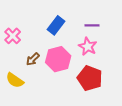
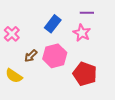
purple line: (92, 25) -> (87, 13), moved
pink star: (88, 46) -> (82, 33), moved

